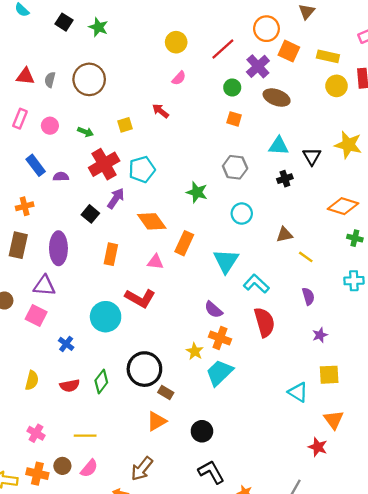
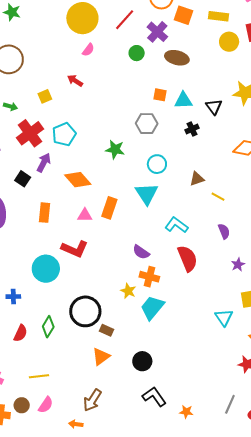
yellow circle: (176, 42) -> (82, 18), size x1.6
orange square: (234, 119) -> (160, 95), moved
orange rectangle: (184, 243) -> (109, 208), moved
cyan triangle: (226, 261) -> (147, 194), moved
blue cross: (66, 344) -> (13, 297), turned -32
red semicircle: (70, 386) -> (20, 333), turned -48
cyan triangle: (298, 392) -> (224, 317), turned 30

